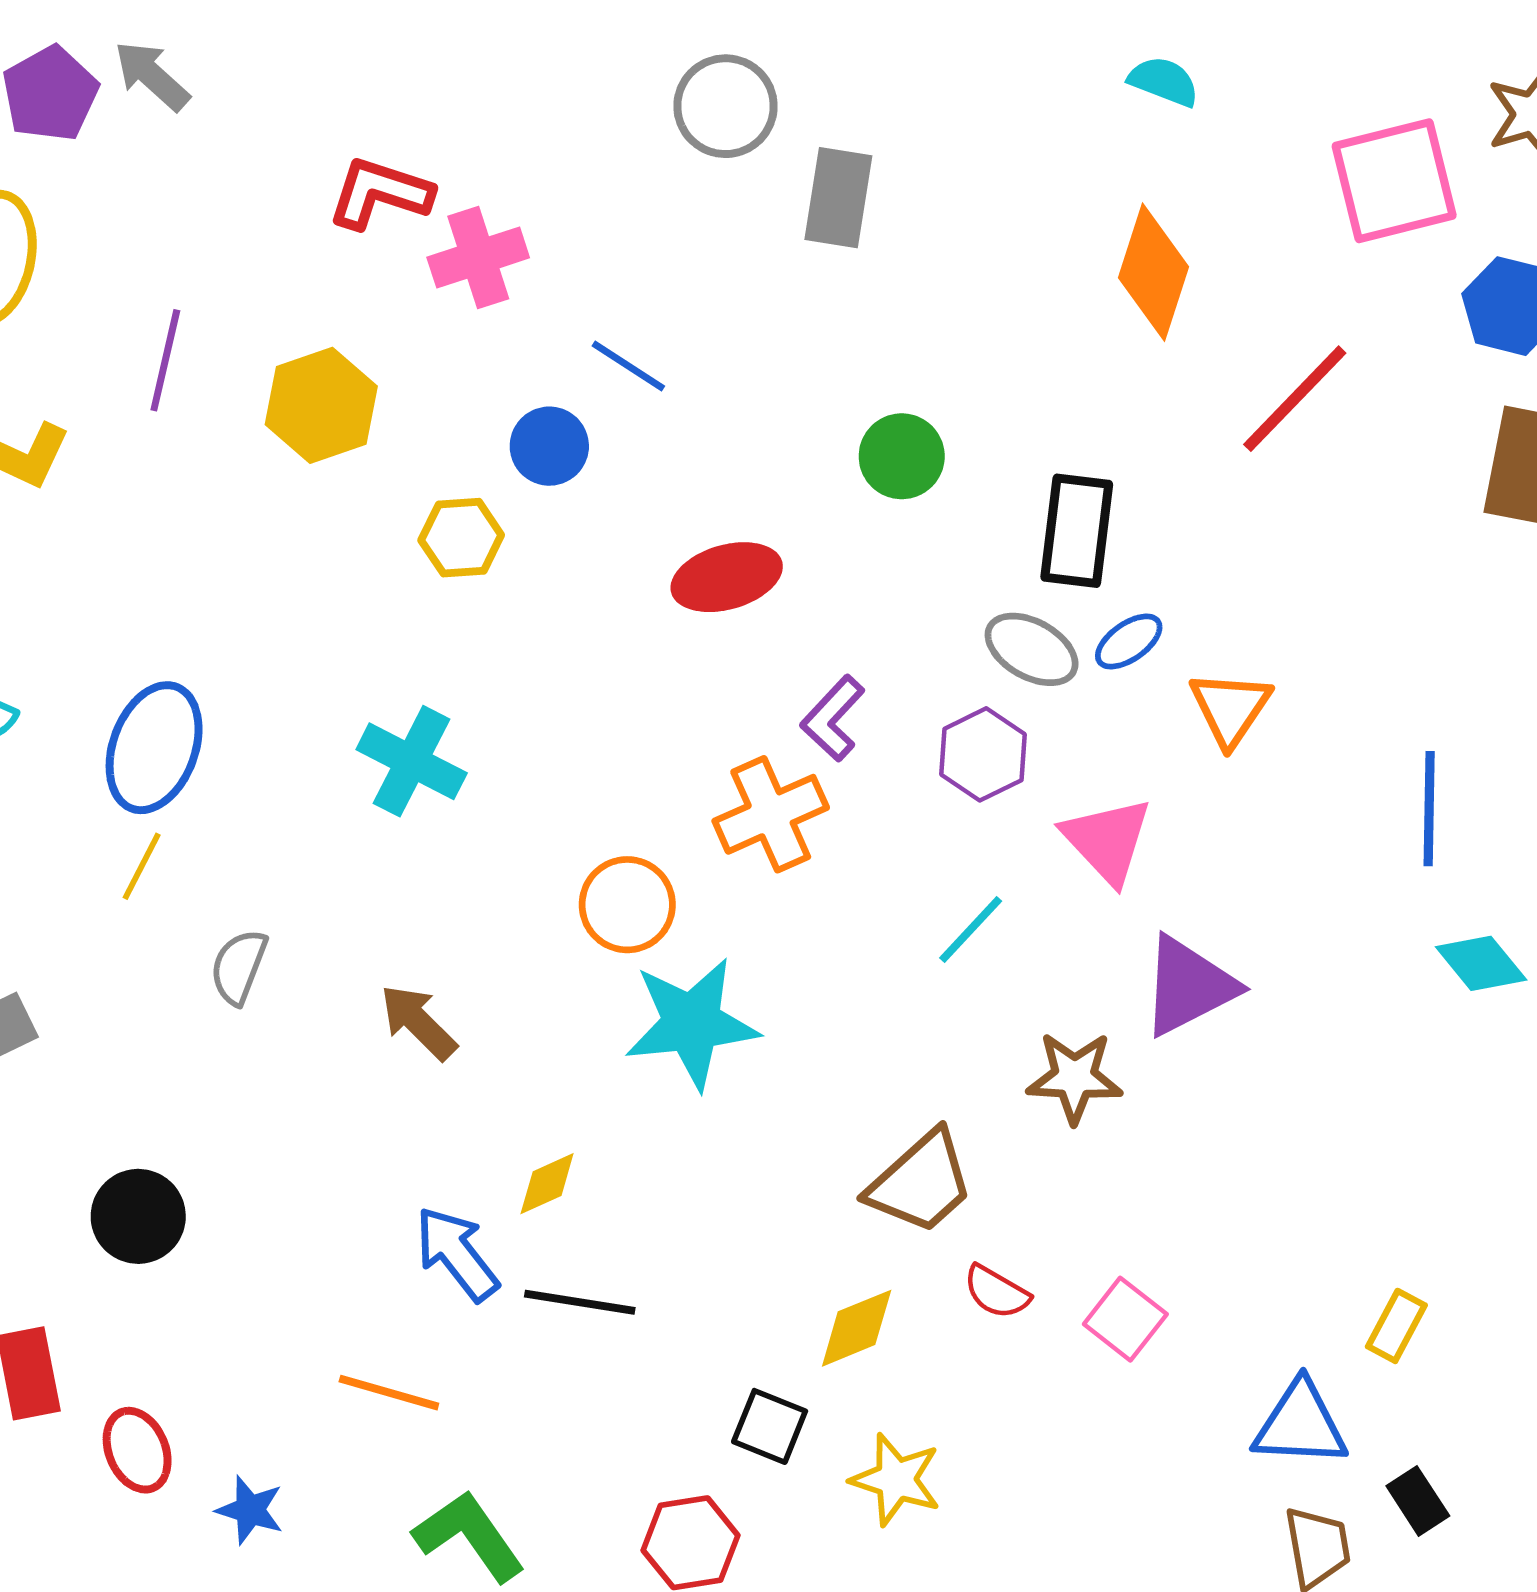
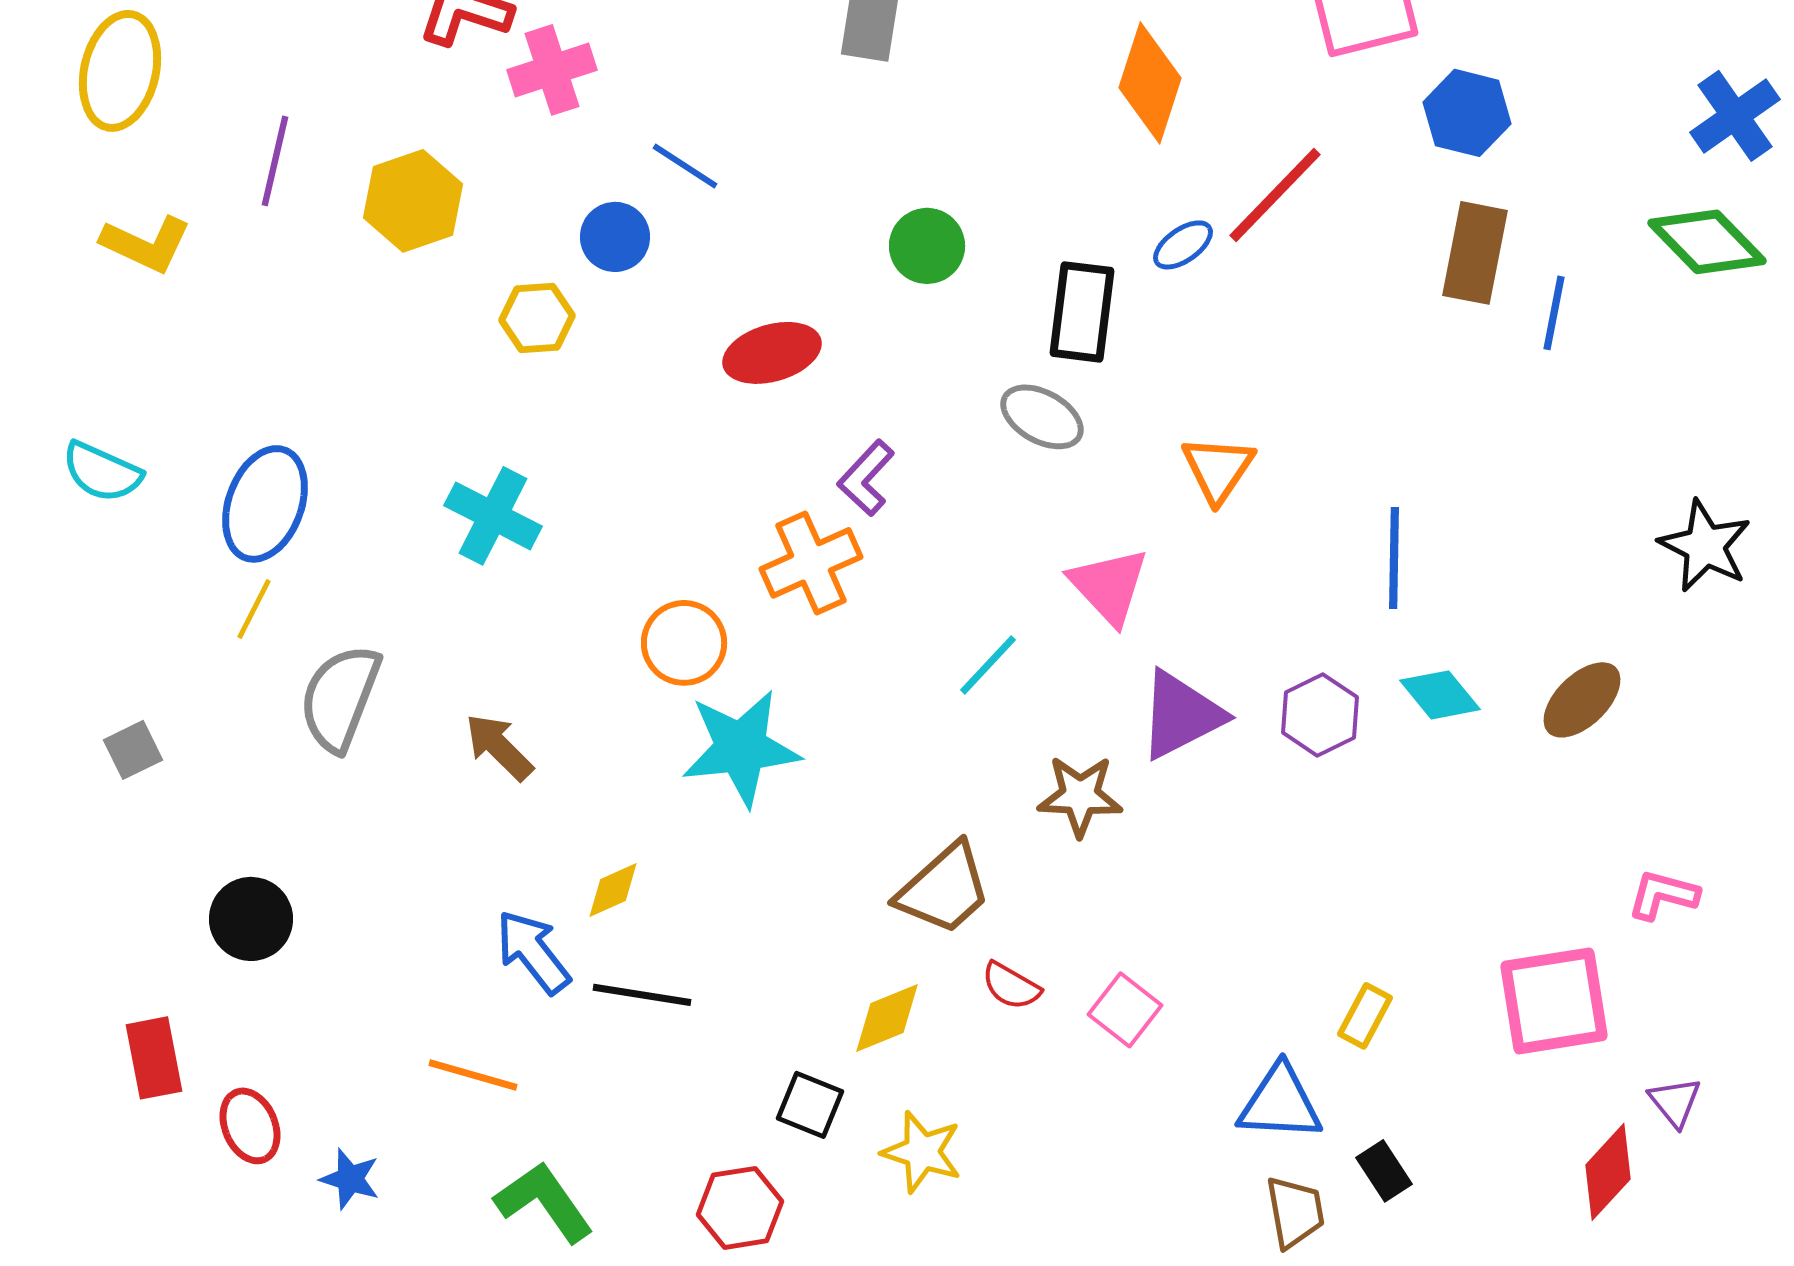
blue ellipse: (1129, 641) -> (1183, 245), moved
purple hexagon: (983, 754) -> (1320, 715), moved
gray semicircle: (239, 967) -> (340, 698), size x1.6

